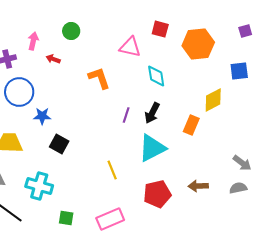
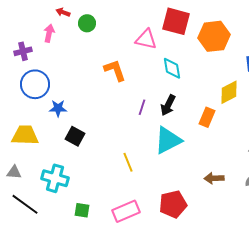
red square: (160, 29) -> (176, 21), size x1.6
red arrow: (53, 59) -> (63, 12), moved
red pentagon: (157, 194) -> (173, 204), moved

